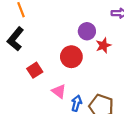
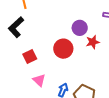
pink triangle: (59, 91) -> (39, 80), moved

